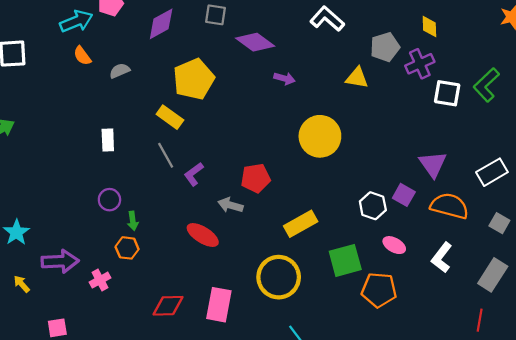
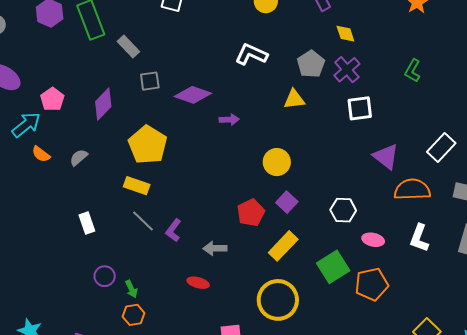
green L-shape: (486, 85) -> (413, 71), size x0.7
white square: (447, 93) -> (360, 108), moved
yellow circle: (320, 136) -> (277, 162), size x0.7
red pentagon: (256, 178) -> (251, 213), moved
purple square: (404, 195) -> (287, 202), moved, turned 30
red ellipse: (203, 235) -> (198, 283), size x0.7

